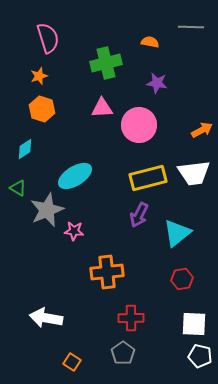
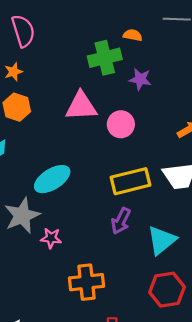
green cross: (106, 63) -> (105, 58), moved
pink triangle: (102, 108) -> (81, 106), size x1.4
pink circle: (139, 125) -> (121, 124), size x0.7
red hexagon: (182, 279) -> (167, 290), size x1.5

